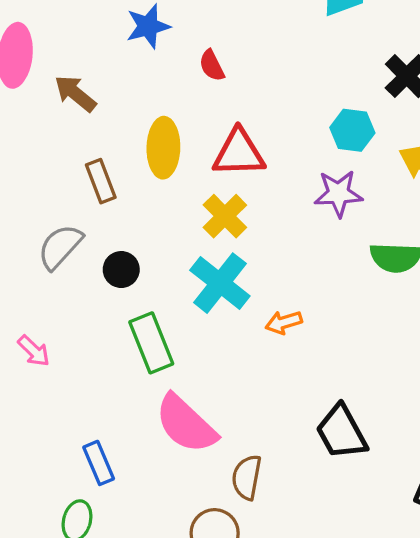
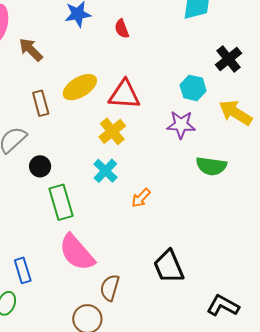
red semicircle: (212, 66) -> (122, 29), moved
yellow ellipse: (163, 148) -> (80, 87), turned 52
black circle: (121, 270) -> (40, 166), moved
cyan cross: (220, 283) -> (105, 171), size x0.7
orange arrow: (284, 322) -> (141, 198), turned -35

